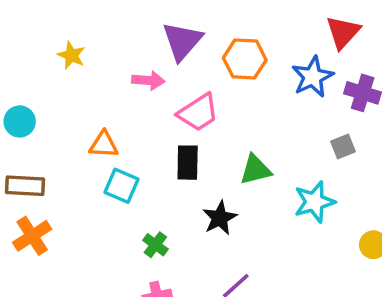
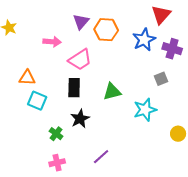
purple triangle: (182, 41) -> (81, 22), moved, size x0.7
black star: (220, 218) -> (80, 119), moved

